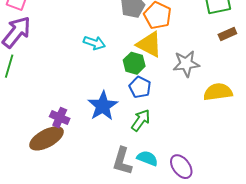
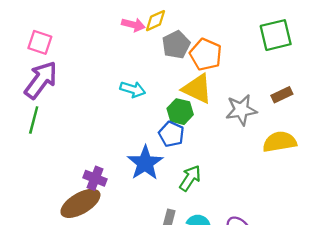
brown rectangle: (227, 34) -> (282, 95), moved
blue pentagon: (140, 87) -> (171, 134), moved

